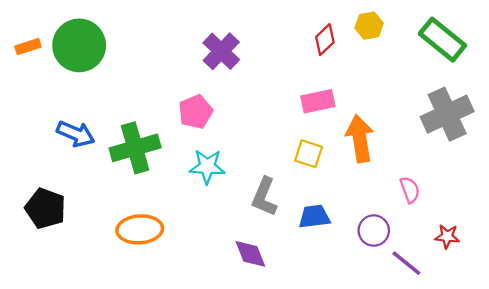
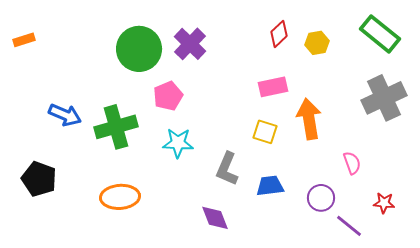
yellow hexagon: (369, 26) -> (317, 43), moved
green circle: (79, 45) -> (139, 49), moved

